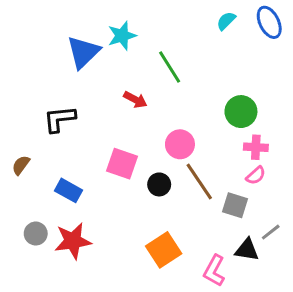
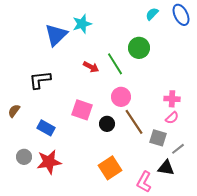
green line: (170, 67) -> (115, 64), moved
green circle: (241, 112) -> (139, 48), moved
gray line: (271, 232) -> (178, 149), moved

